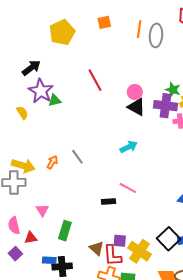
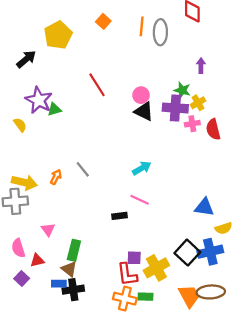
orange square: (104, 22) -> (103, 21), turned -32
black arrow: (31, 68) -> (26, 59), moved
cyan arrow: (129, 147) -> (142, 168), moved
brown triangle: (97, 248) -> (69, 269), moved
yellow cross: (139, 251) -> (156, 268), turned 30

